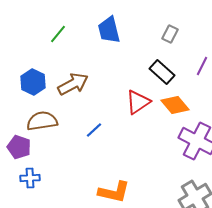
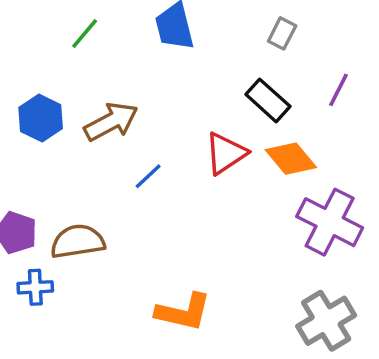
brown semicircle: (42, 121) -> (78, 241), moved
blue line: (94, 130) -> (148, 176), moved

